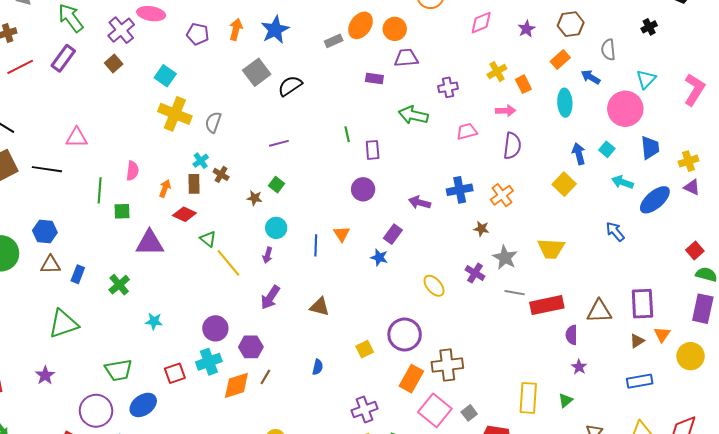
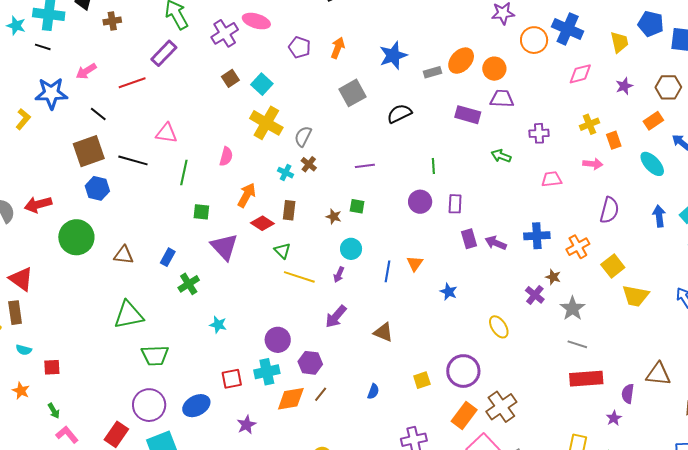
blue star: (275, 30) -> (393, 55), moved
brown square: (114, 63) -> (230, 78), moved
red line: (20, 67) -> (132, 83), moved
purple rectangle: (374, 78) -> (468, 115), size x1.4
black semicircle: (290, 86) -> (399, 114), moved
cyan ellipse: (565, 103) -> (652, 164), turned -48
green arrow: (413, 115) -> (501, 156), size x0.7
purple semicircle: (512, 146) -> (609, 210), moved
purple rectangle: (373, 150) -> (455, 204), moved
cyan cross: (201, 161) -> (286, 173), turned -35
pink semicircle: (132, 171) -> (226, 156), moved
brown cross: (221, 174) -> (309, 164), moved
brown rectangle: (194, 184) -> (289, 210), moved
yellow square: (564, 184) -> (613, 266), moved
green square: (277, 185) -> (357, 206), turned -35
orange arrow: (165, 188) -> (247, 195), size x1.4
purple circle: (363, 189) -> (420, 202), moved
green line: (100, 190) -> (184, 173), moved
blue hexagon: (45, 232) -> (97, 188), moved
purple rectangle: (393, 234) -> (469, 239), moved, turned -60
purple triangle: (150, 243) -> (224, 247), turned 40
yellow trapezoid: (551, 249) -> (635, 296), moved
yellow line: (228, 263) -> (299, 277), turned -40
purple cross: (475, 273) -> (535, 295), moved
blue rectangle: (78, 274) -> (168, 257), moved
red rectangle: (547, 305) -> (586, 379), moved
brown cross: (447, 365) -> (501, 407), turned -36
purple star: (579, 367) -> (614, 418), moved
green trapezoid: (119, 370) -> (155, 355), moved
purple star: (45, 375) -> (246, 425), moved

